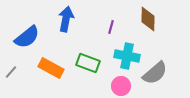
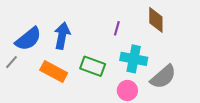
blue arrow: (66, 19) -> (62, 36), moved
gray line: (11, 72) -> (11, 62), moved

